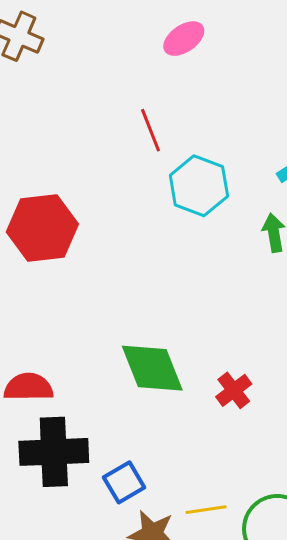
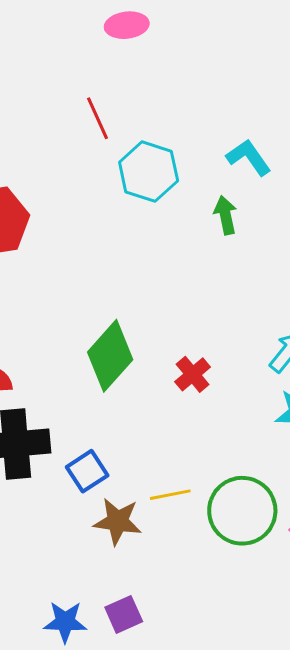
pink ellipse: (184, 39) -> (127, 25), turned 30
green diamond: (152, 368) -> (110, 356), turned 66

